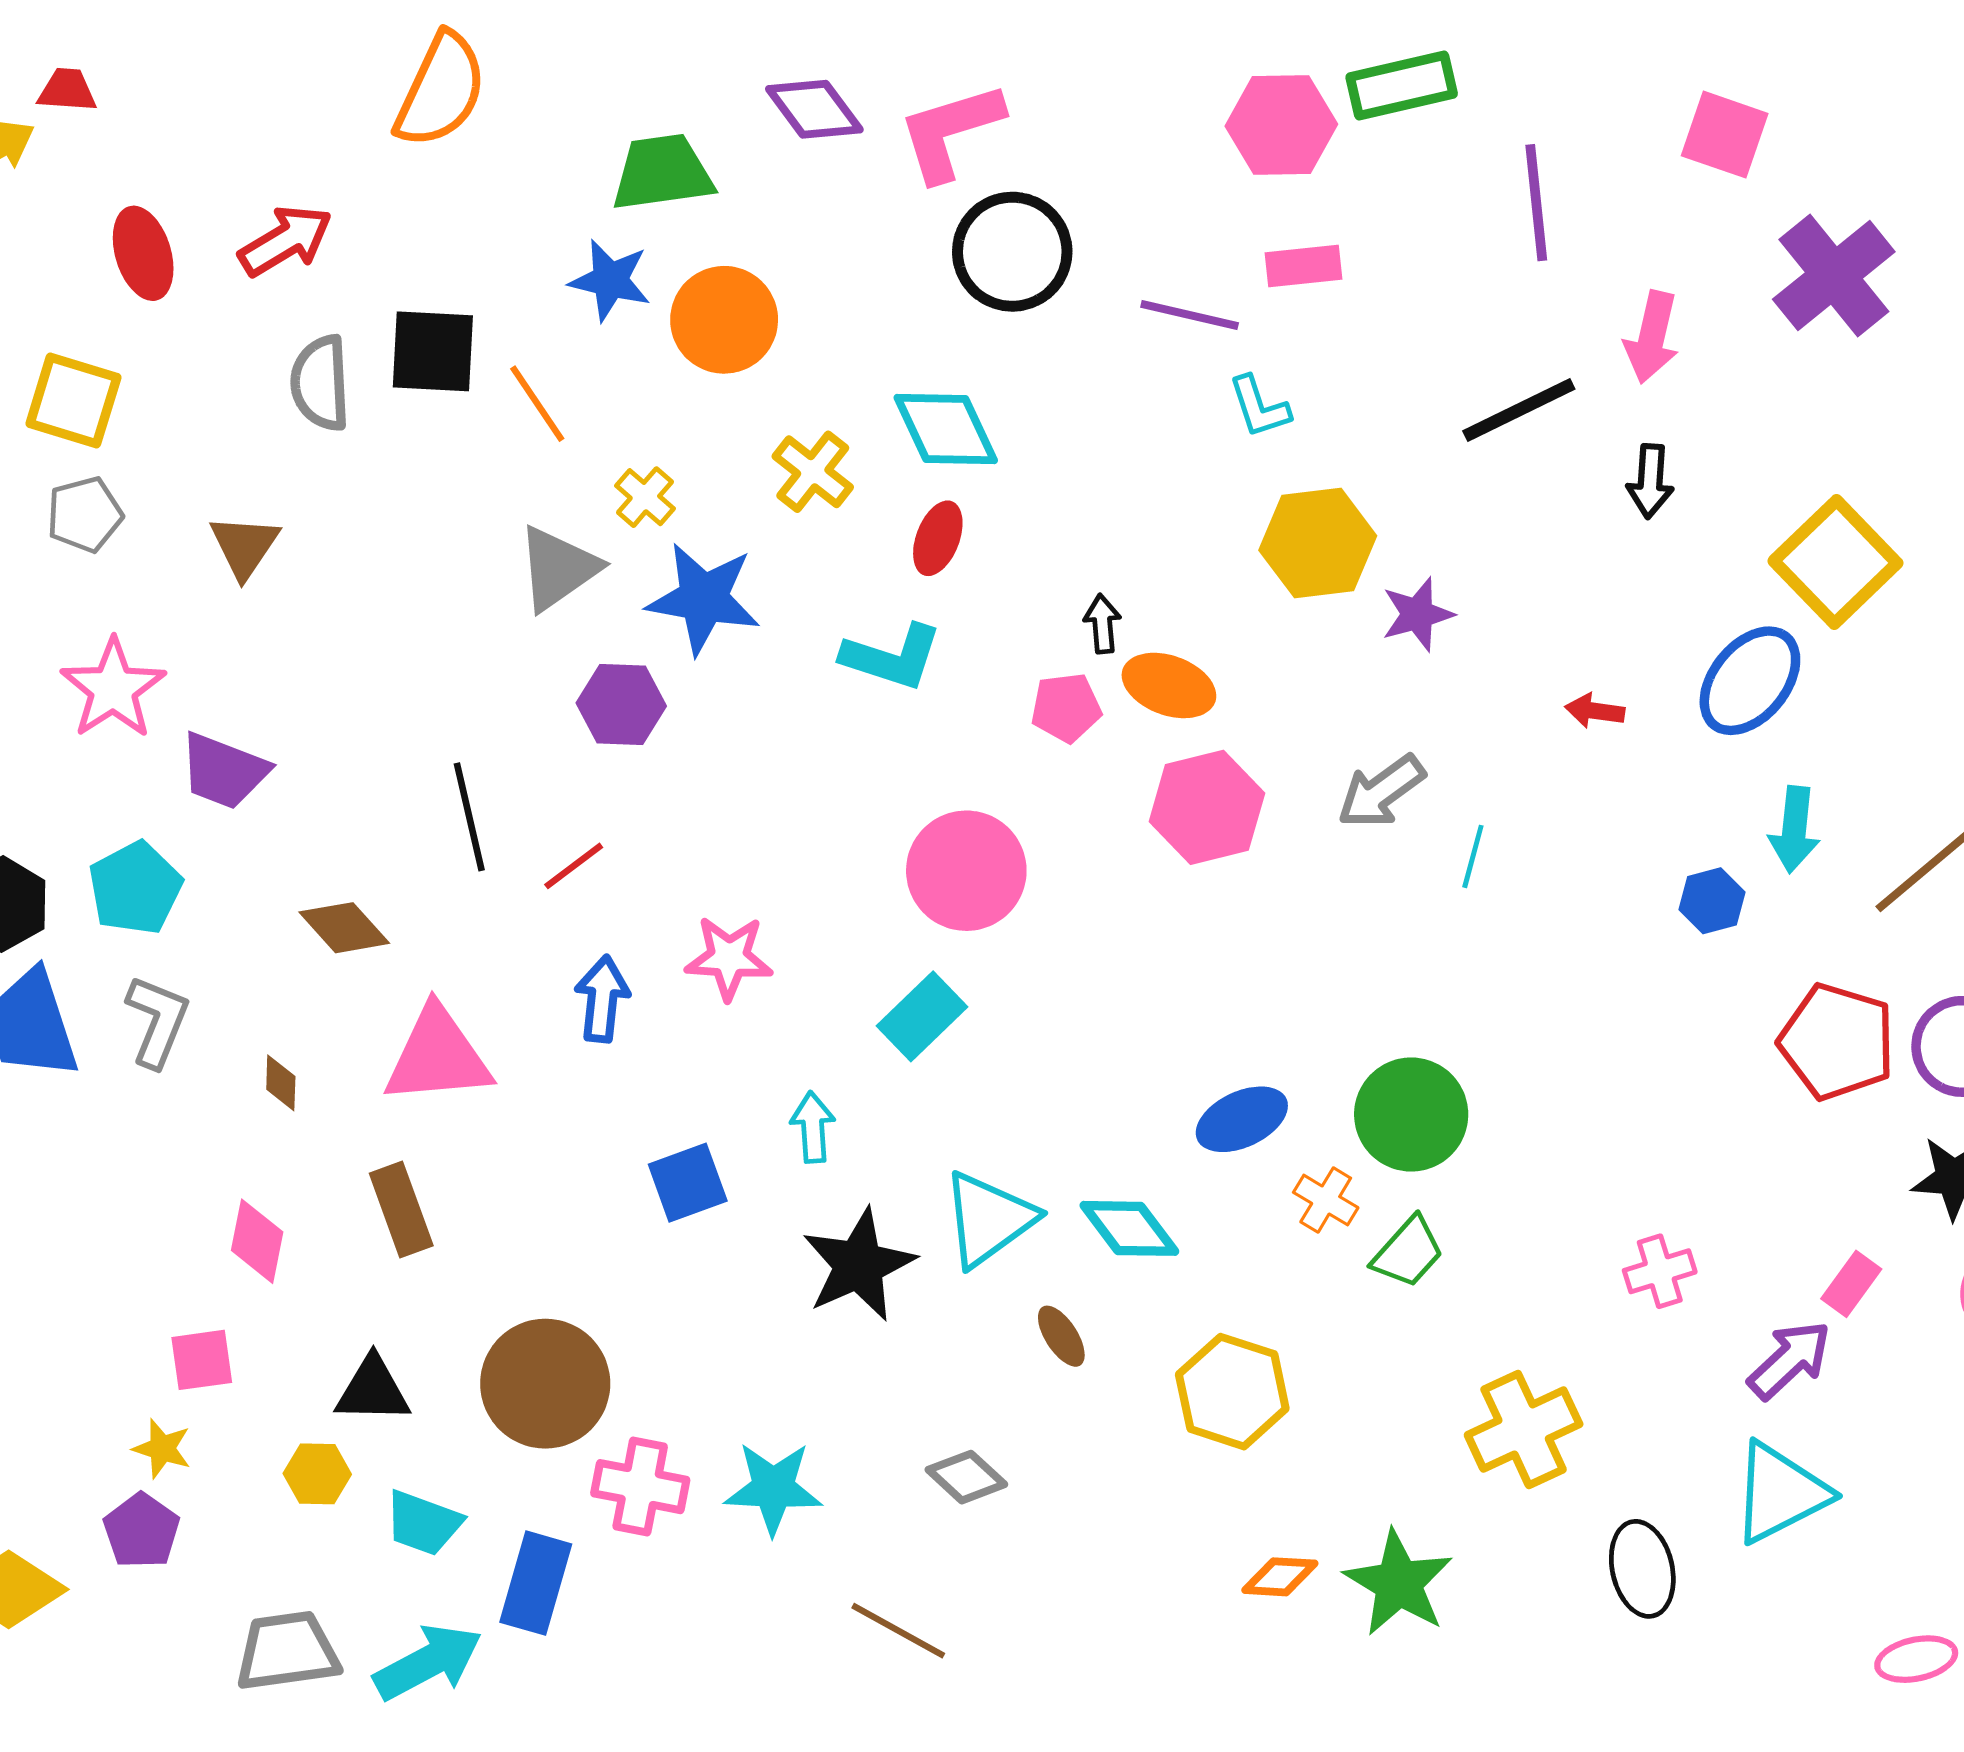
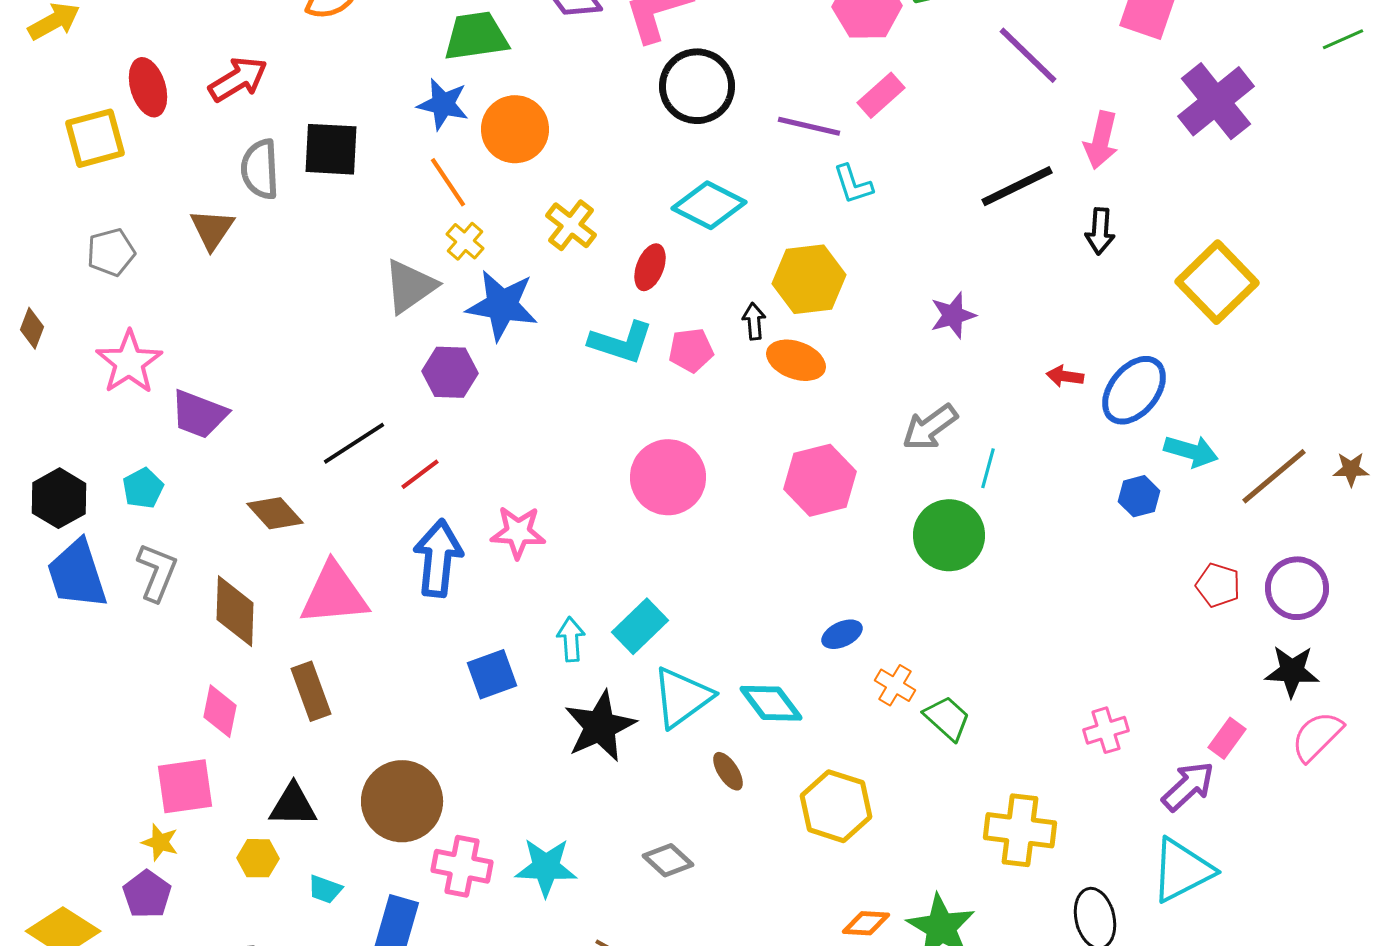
purple line: (1536, 203) -> (1028, 55), turned -40
pink rectangle: (1304, 266) -> (881, 95), turned -36
yellow square: (73, 401) -> (95, 138), moved, turned -32
orange line: (537, 404) -> (448, 182), moved
cyan diamond: (946, 429) -> (709, 205), moved, turned -38
yellow hexagon: (1318, 543) -> (809, 279), moved
brown triangle: (244, 546) -> (212, 229), moved
blue ellipse: (1750, 681) -> (1134, 390), moved
pink pentagon: (1066, 708) -> (691, 350), moved
pink hexagon: (1207, 807) -> (820, 480), moved
black line: (469, 817) -> (354, 443), turned 70
cyan arrow: (1794, 830) -> (1191, 451), turned -80
cyan pentagon: (135, 888) -> (143, 488), size x0.7
blue arrow: (602, 999) -> (438, 558), size x1.4
cyan rectangle: (922, 1016) -> (640, 626), moved
red pentagon: (1837, 1042) -> (1218, 585), size x0.6
brown diamond: (281, 1083) -> (235, 611), size x2.0
green circle: (1411, 1115) -> (949, 535), moved
blue ellipse: (1242, 1119) -> (842, 634), size x0.7
green trapezoid: (1408, 1252) -> (947, 718), turned -90
pink square: (202, 1360) -> (185, 786), size x1.4
yellow cross: (1524, 1430) -> (1020, 830), turned 32
cyan trapezoid: (423, 1523) -> (325, 889), size x0.7

